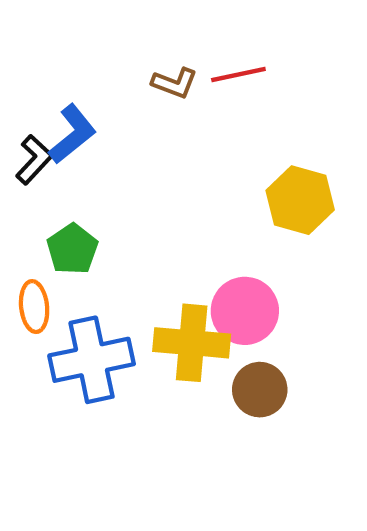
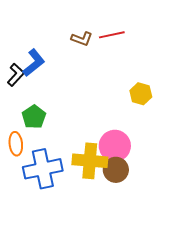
yellow hexagon: (300, 200) -> (141, 94), size x0.7
brown circle: (260, 390) -> (116, 170), moved

